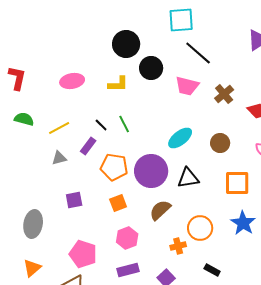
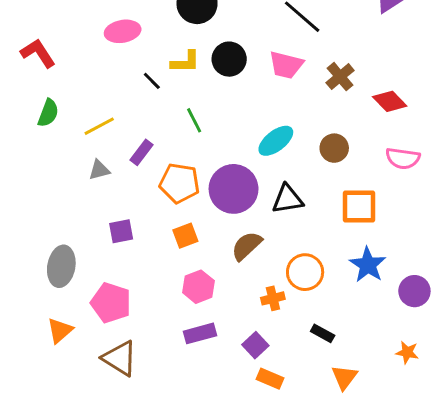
black circle: (151, 68) -> (229, 59), moved
red L-shape: (17, 78) -> (38, 53), turned -45
pink ellipse: (72, 81) -> (123, 31), moved
green semicircle: (24, 119) -> (48, 113), turned 96
black line: (101, 125) -> (152, 81), moved
pink pentagon: (83, 254) -> (111, 303), moved

